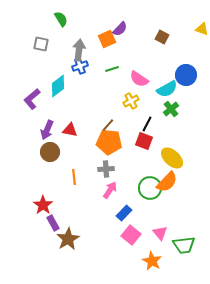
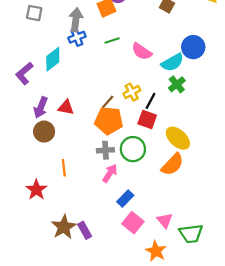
yellow cross: (131, 101) -> (132, 92), moved
orange line: (74, 177) -> (64, 168), moved
green circle: (150, 188) -> (133, 149), moved
purple rectangle: (53, 223) -> (85, 230), moved

